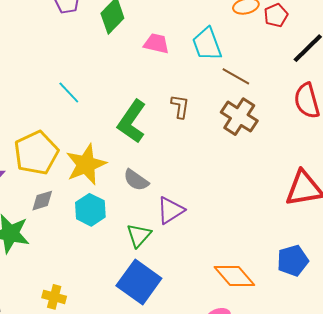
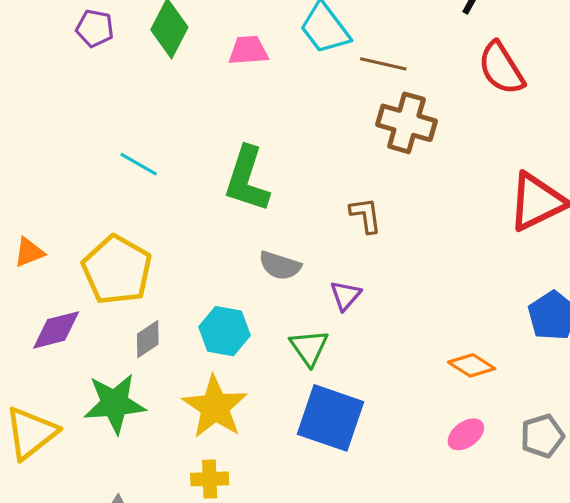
brown L-shape: (180, 106) -> (366, 215), moved
yellow star: (86, 164) -> (215, 407), moved
purple triangle: (170, 210) -> (345, 295), size x0.7
orange diamond: (234, 276) -> (472, 365), size x0.7

